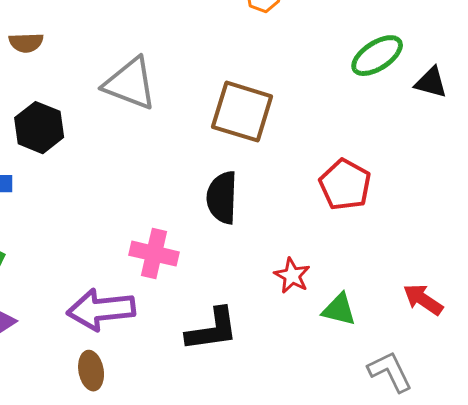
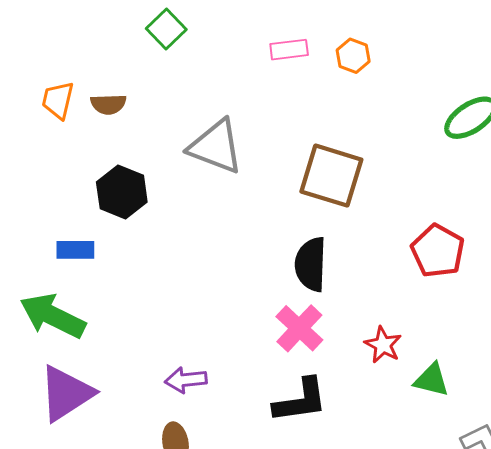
pink cross: (154, 254) -> (299, 328), moved, turned 30
purple arrow: (101, 310) -> (186, 380), size x0.6

